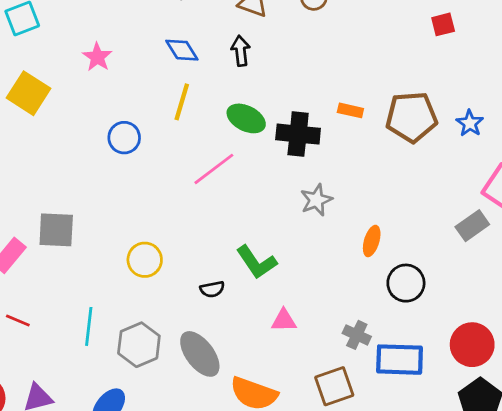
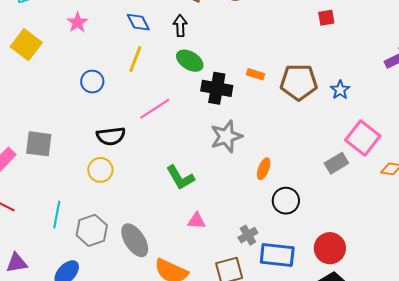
green ellipse: (246, 118) -> (190, 61), moved
gray star: (316, 200) -> (226, 136), size x1.4
black semicircle: (212, 289) -> (111, 136), moved, size x1.6
gray cross: (357, 335) -> (248, 235), turned 30

